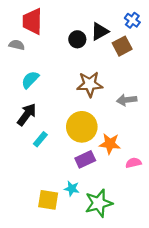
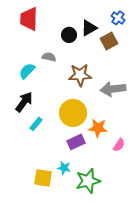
gray semicircle: (17, 45) -> (49, 57), moved
gray arrow: (127, 100) -> (113, 89), size x1.4
pink semicircle: (133, 163) -> (119, 145), turned 136

